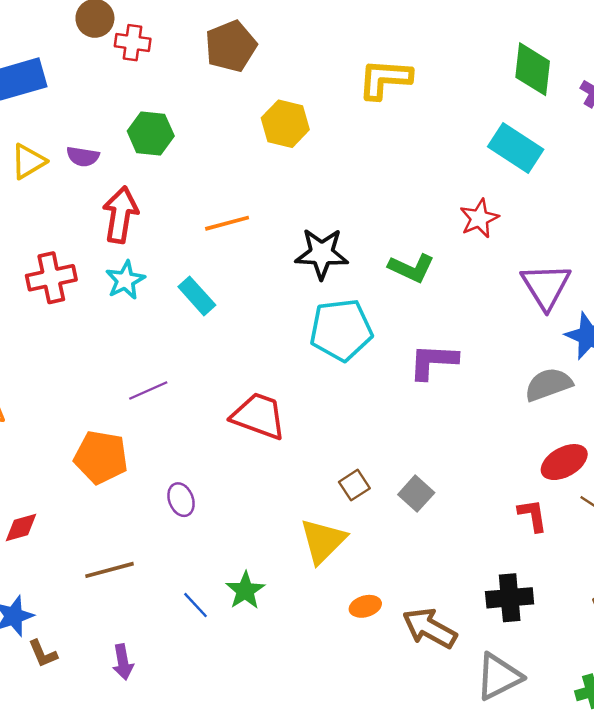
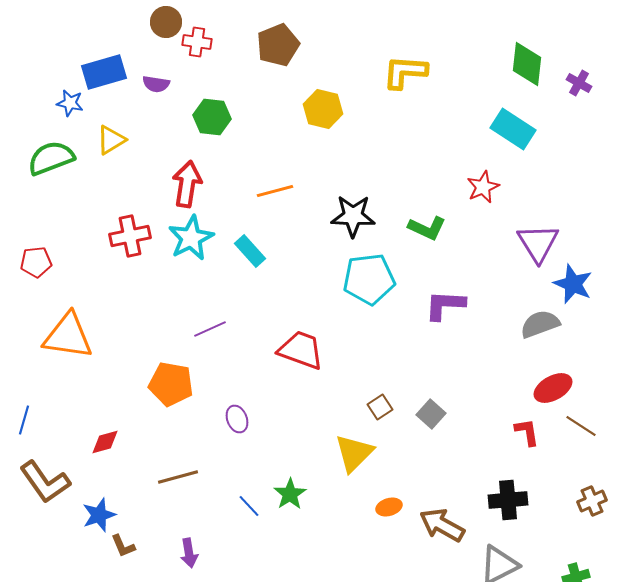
purple semicircle: (83, 157) -> (156, 84), moved
cyan star: (125, 280) -> (191, 238), size x1.4

